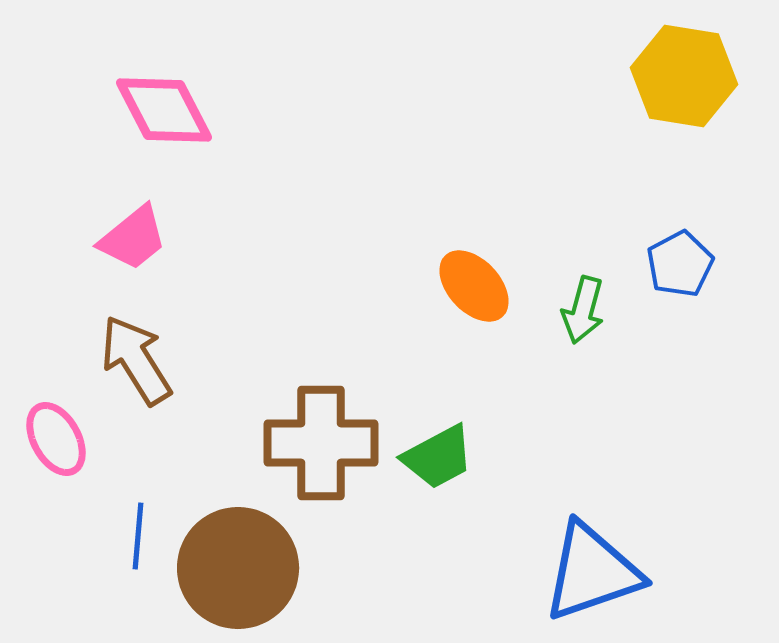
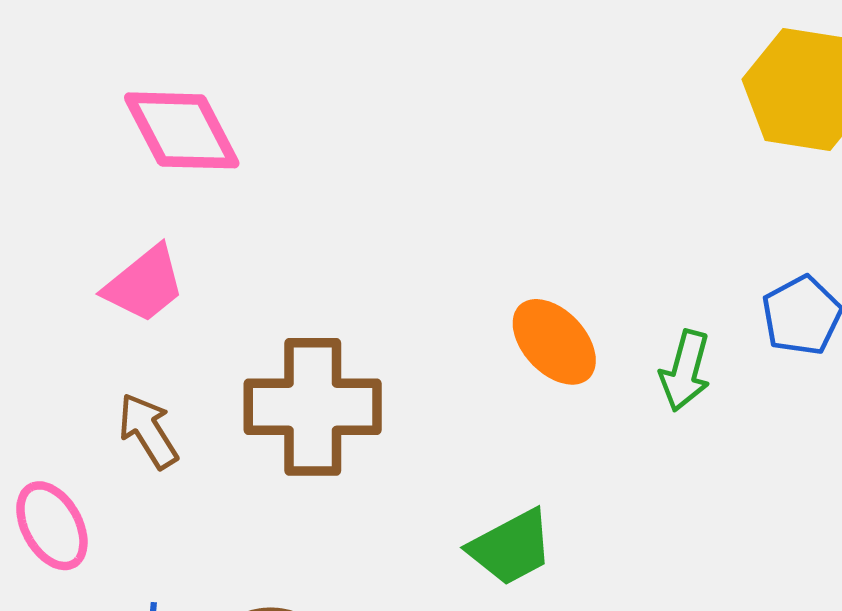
brown arrow: (136, 360) -> (148, 431), size x0.7
brown cross: (321, 443) -> (313, 407), moved

